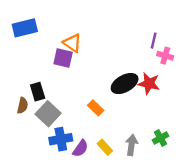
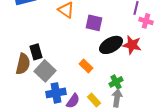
purple square: (63, 58) -> (94, 23), moved
brown semicircle: (23, 106) -> (23, 64), size x1.5
green cross: (161, 138) -> (116, 82), moved

